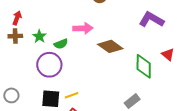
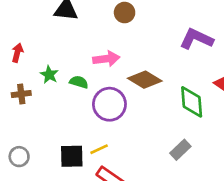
brown cross: (15, 36) -> (21, 94), moved
green semicircle: (61, 44) -> (79, 82), turned -136
purple circle: (49, 65) -> (109, 104), moved

